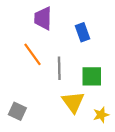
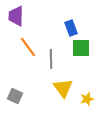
purple trapezoid: (43, 18) -> (16, 16), moved
green square: (92, 76) -> (81, 48), moved

